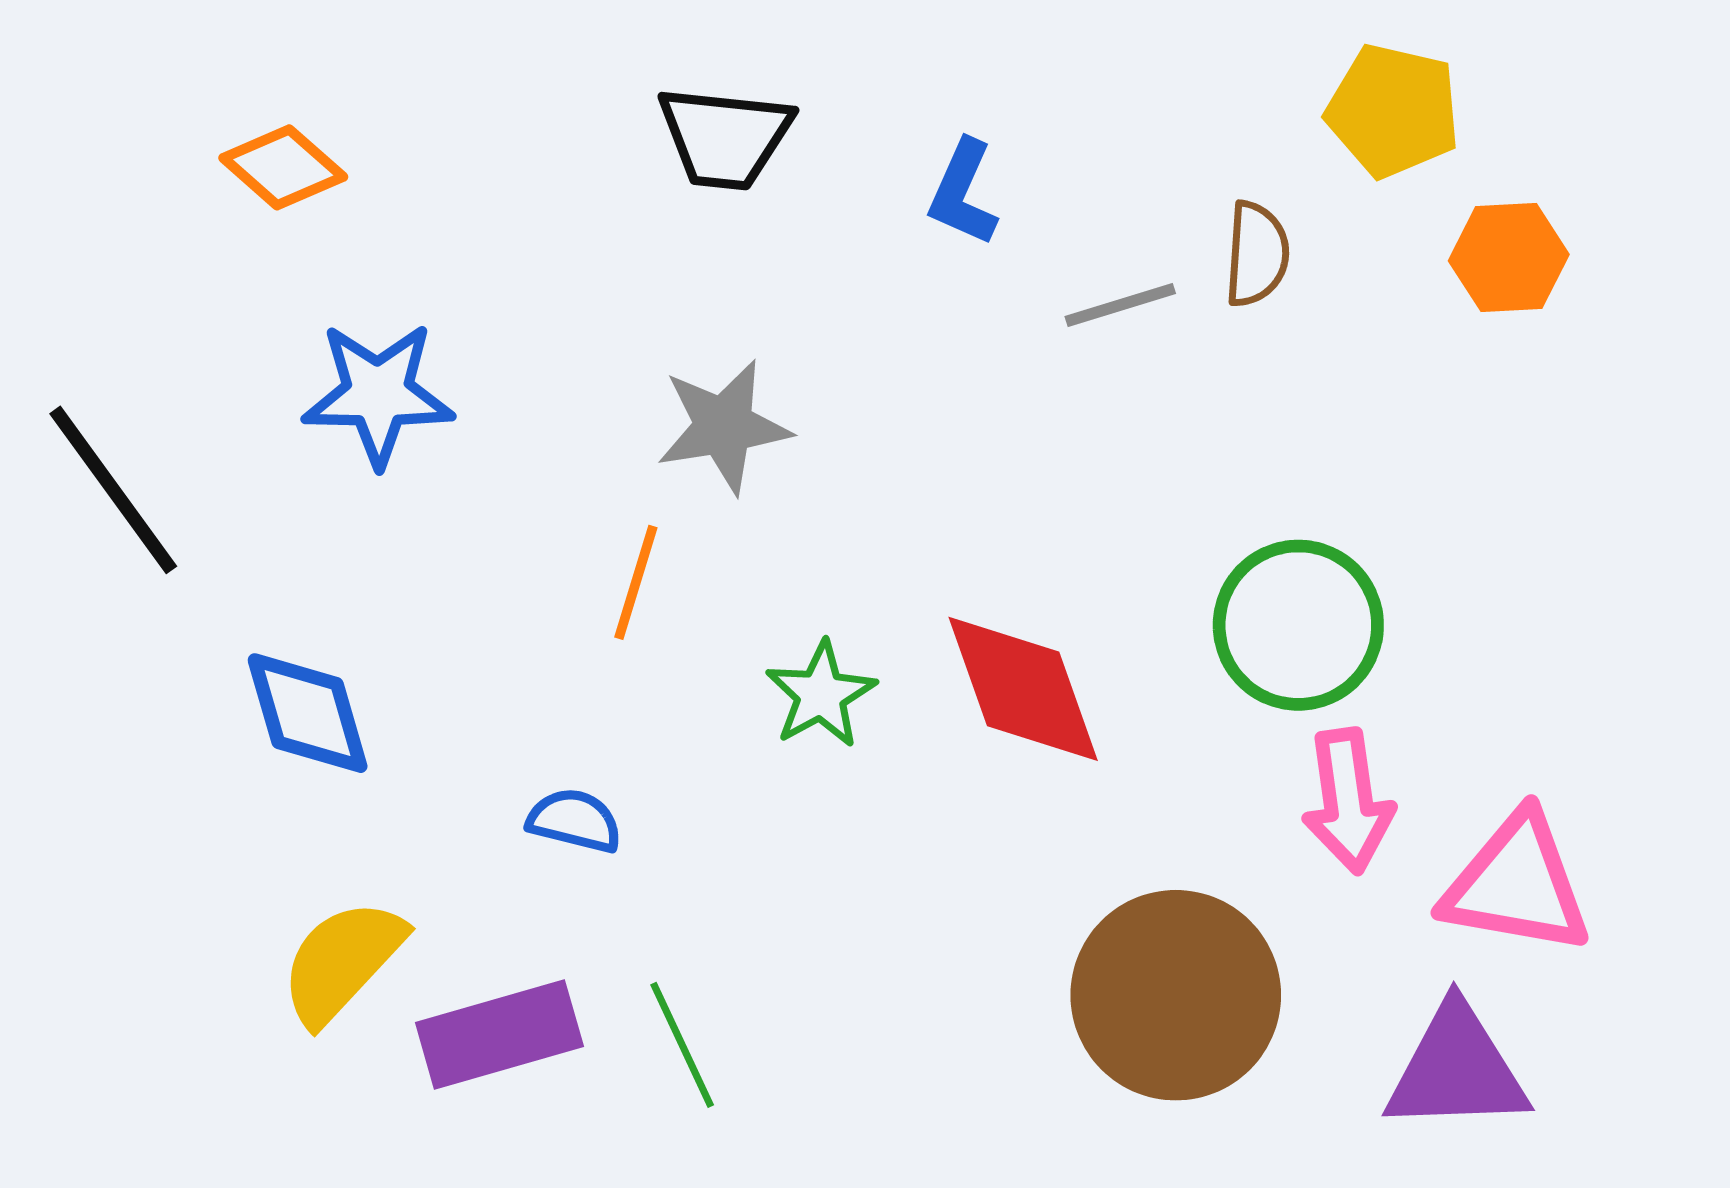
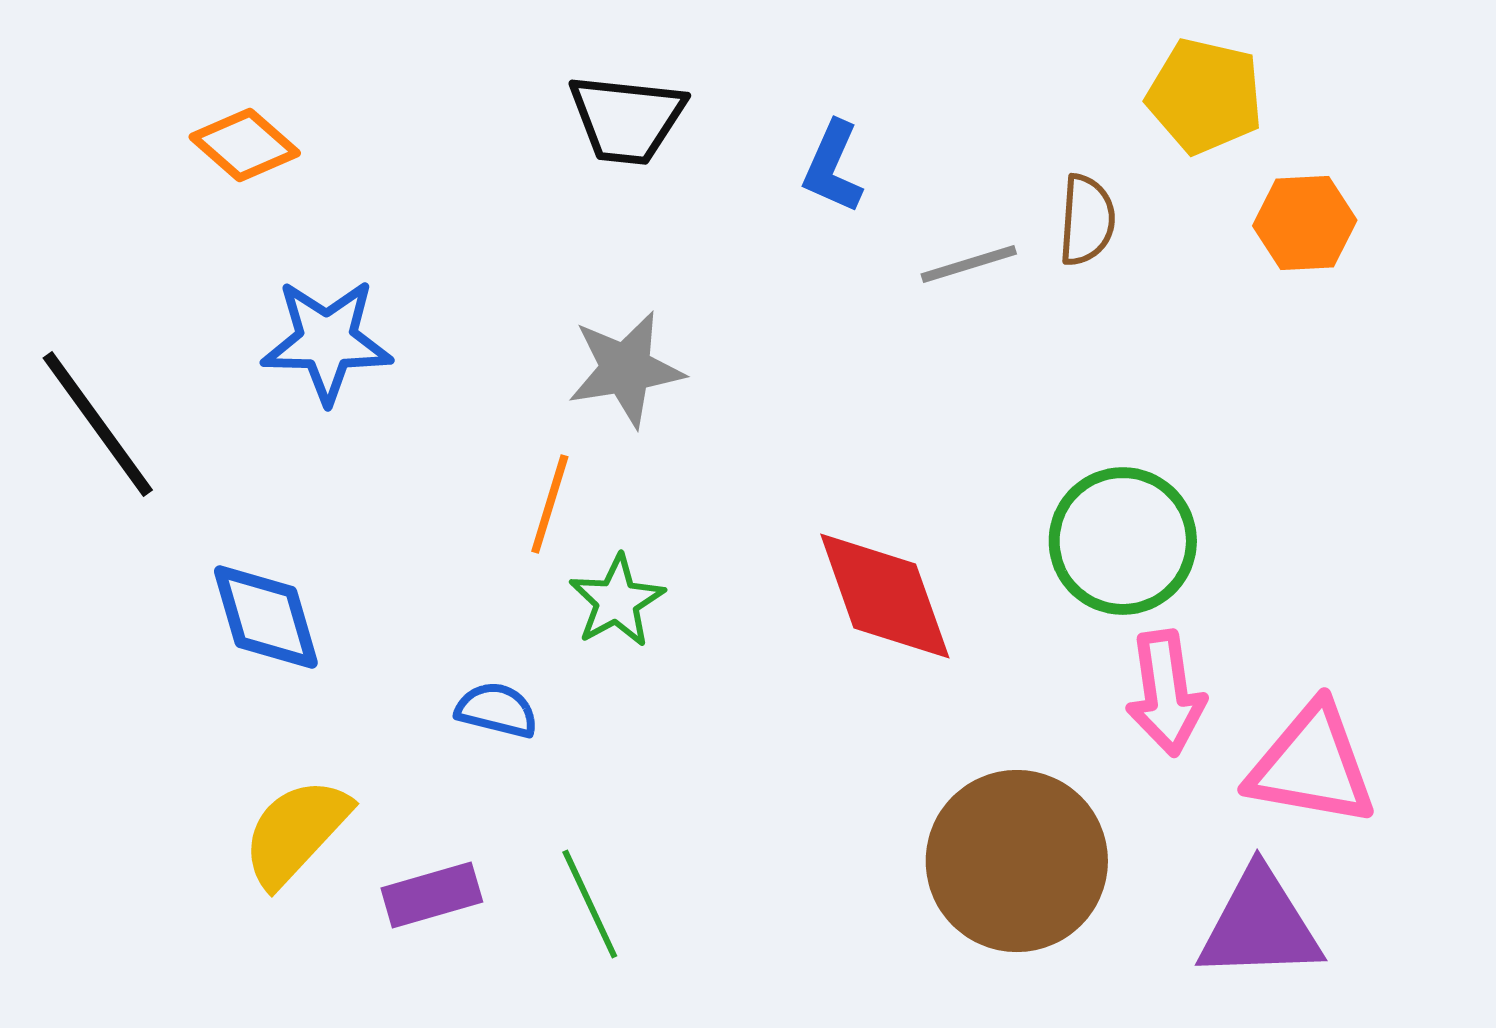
green star: (821, 695) -> (617, 601), moved
purple rectangle: (499, 1034) -> (432, 895), size x0.7

